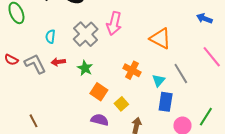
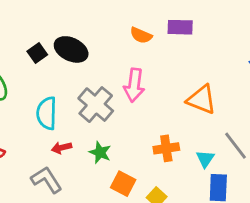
cyan semicircle: (50, 36) -> (47, 113), size x1.6
gray L-shape: (35, 64) -> (46, 180), moved
orange cross: (132, 70) -> (166, 148), turned -30

